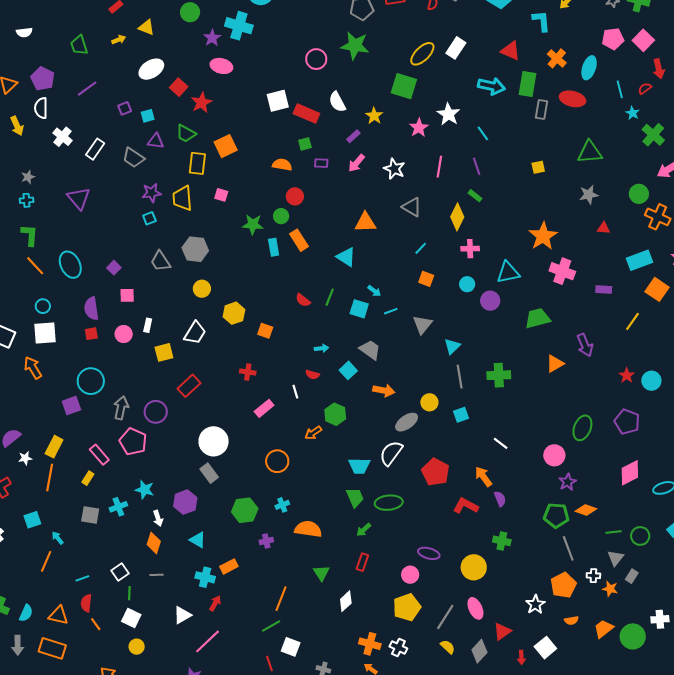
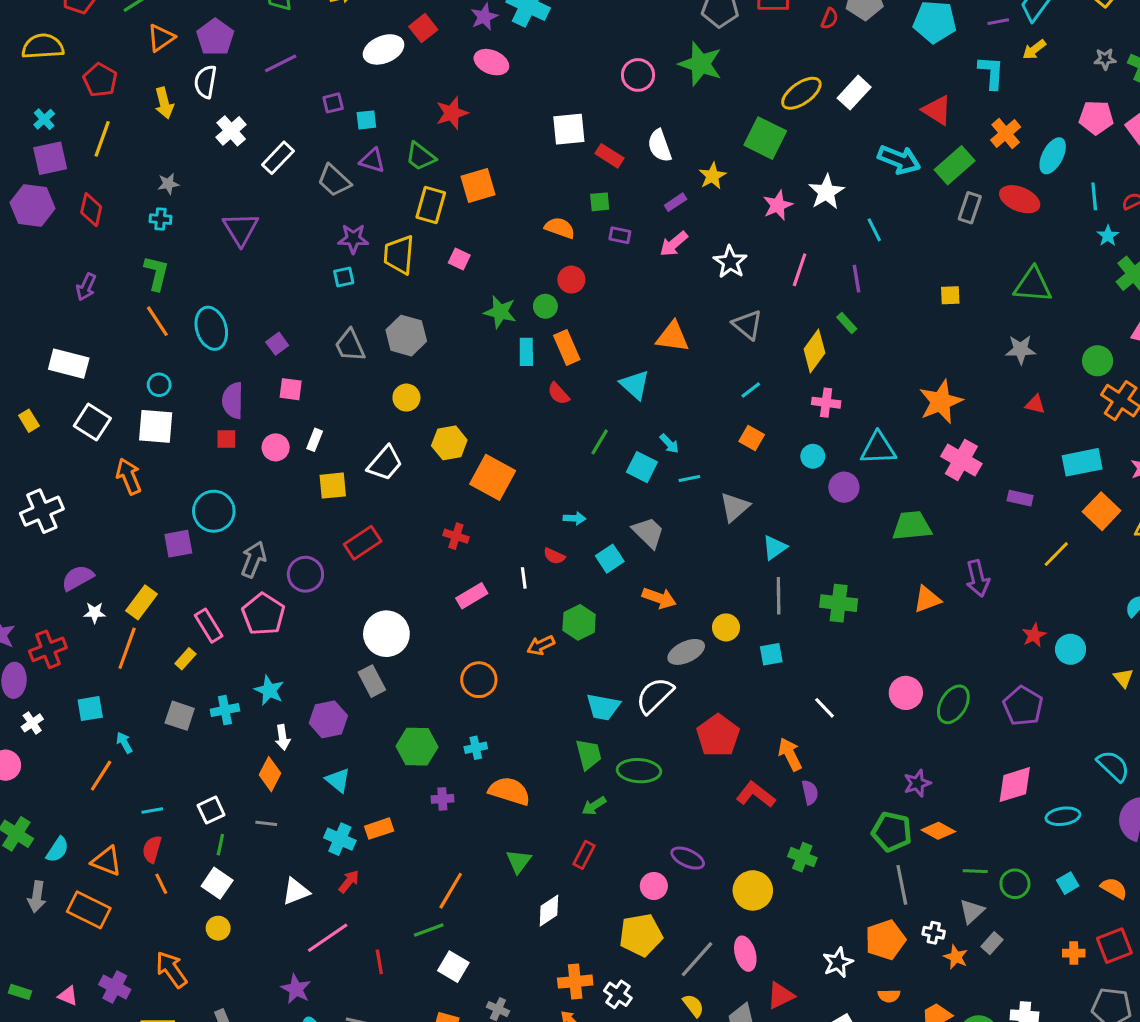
green rectangle: (528, 84) -> (955, 165), turned 30
red square: (179, 87) -> (423, 28), moved
red rectangle: (306, 114) -> (610, 156), size x0.7
red semicircle: (303, 300) -> (558, 394), moved
orange square: (265, 331) -> (493, 477), size x1.8
pink circle: (554, 455) -> (906, 693), moved
orange cross: (370, 644) -> (575, 982), turned -30
red line: (269, 663) -> (379, 962), moved

